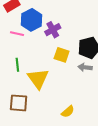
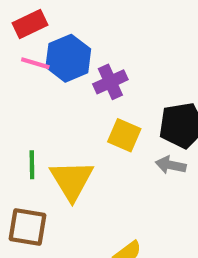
pink line: (17, 34) -> (35, 63), moved
green line: (17, 65) -> (32, 165), moved

